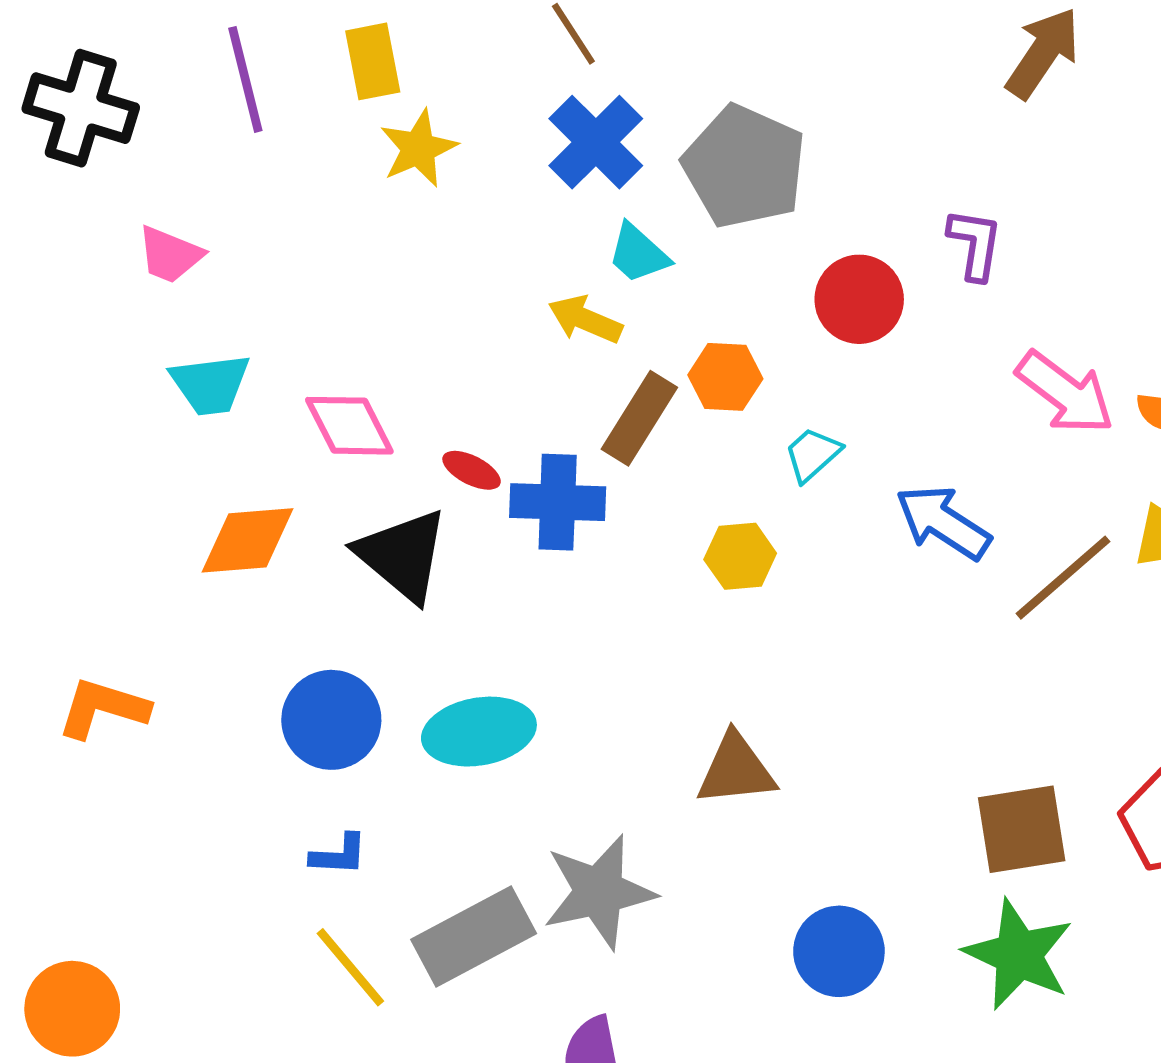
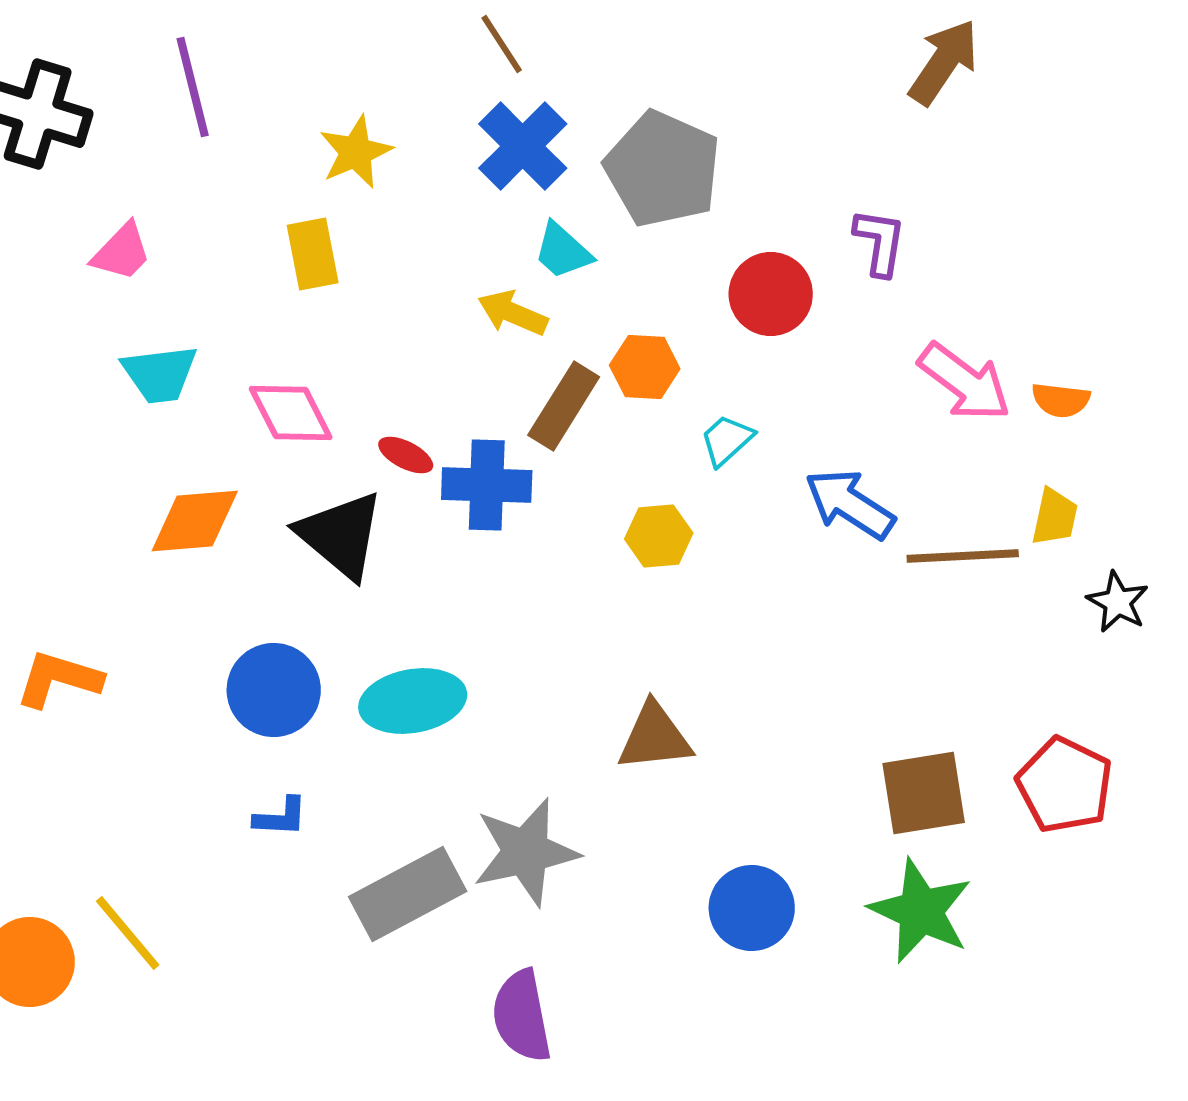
yellow rectangle: (373, 61) -> (313, 254), moved
pink trapezoid: (170, 255) -> (122, 252), turned -68
brown line: (1063, 578) -> (963, 556), turned 38
yellow line: (350, 967) -> (128, 933), moved

